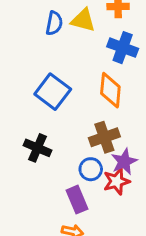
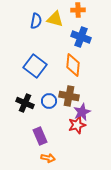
brown cross: (104, 137) -> (69, 96), turned 30
blue circle: (91, 169) -> (49, 101), moved
purple rectangle: (77, 200) -> (40, 136), moved

